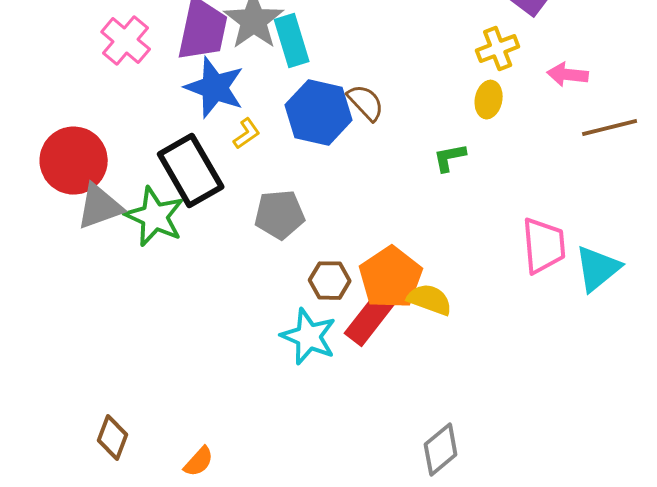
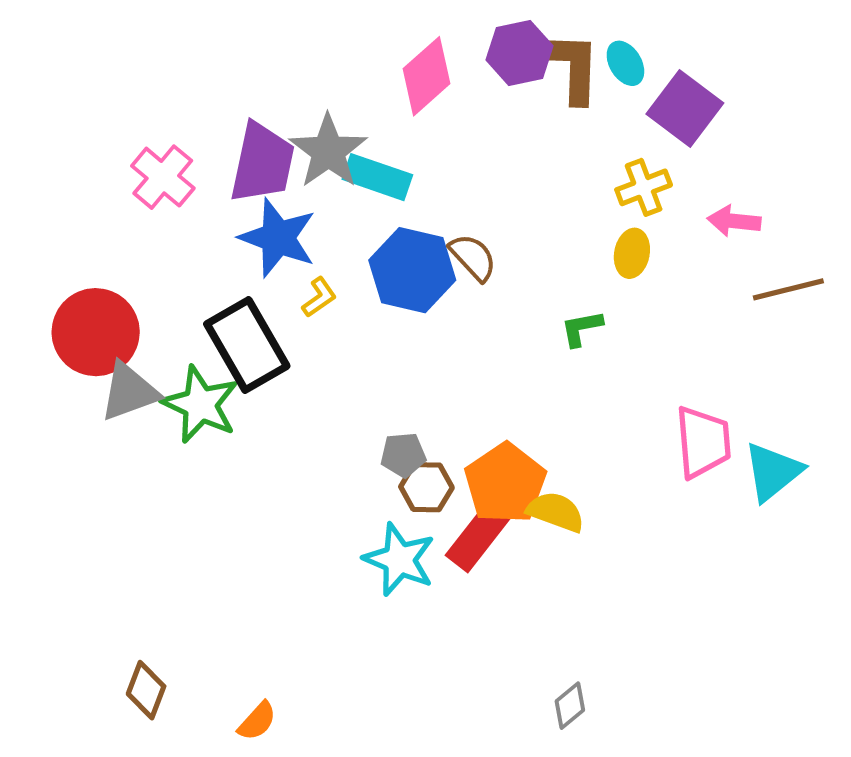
cyan rectangle: (292, 41) -> (377, 177), turned -54
gray pentagon: (280, 215) -> (403, 455), moved, size x0.7
gray diamond: (441, 450) -> (570, 706), size x0.7

